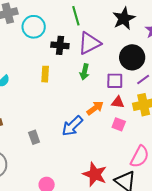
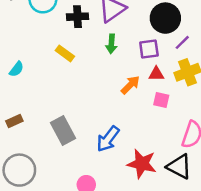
yellow rectangle: (45, 74) -> (65, 53), turned -49
blue arrow: (72, 126) -> (108, 139), moved
gray rectangle: (34, 137) -> (63, 131), size x1.6

